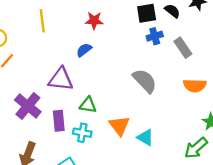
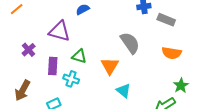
gray rectangle: (183, 48) -> (166, 20), turned -42
purple cross: (28, 106) -> (29, 50), size x0.6
orange triangle: (119, 126) -> (110, 66), moved

